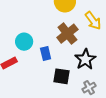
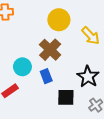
brown cross: (67, 34) -> (50, 50), moved

